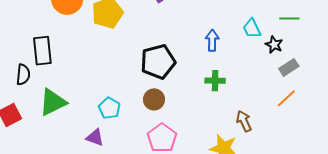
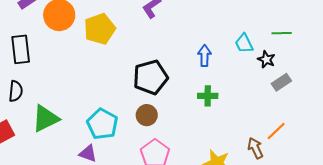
black rectangle: (42, 51) -> (21, 49), moved
orange line: (286, 98) -> (276, 131), moved
cyan pentagon: (109, 108) -> (102, 124), size x1.4
brown arrow: (244, 121) -> (255, 148), moved

